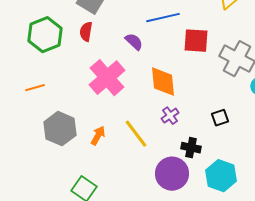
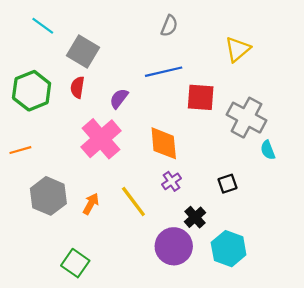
purple semicircle: (134, 42) -> (119, 99), moved, turned -96
black cross: (191, 148) -> (195, 217), turned 36

